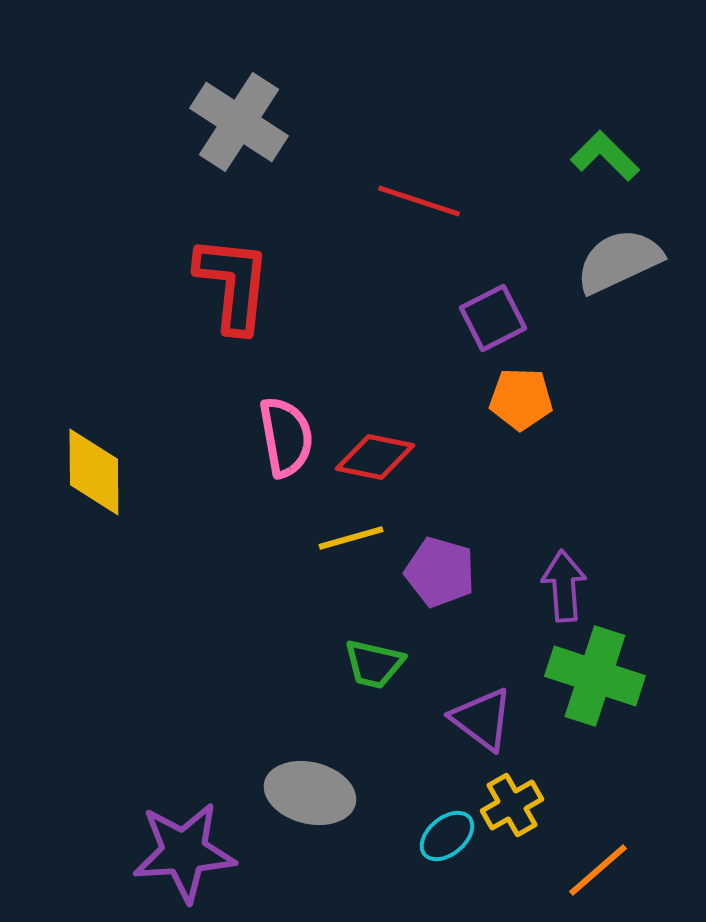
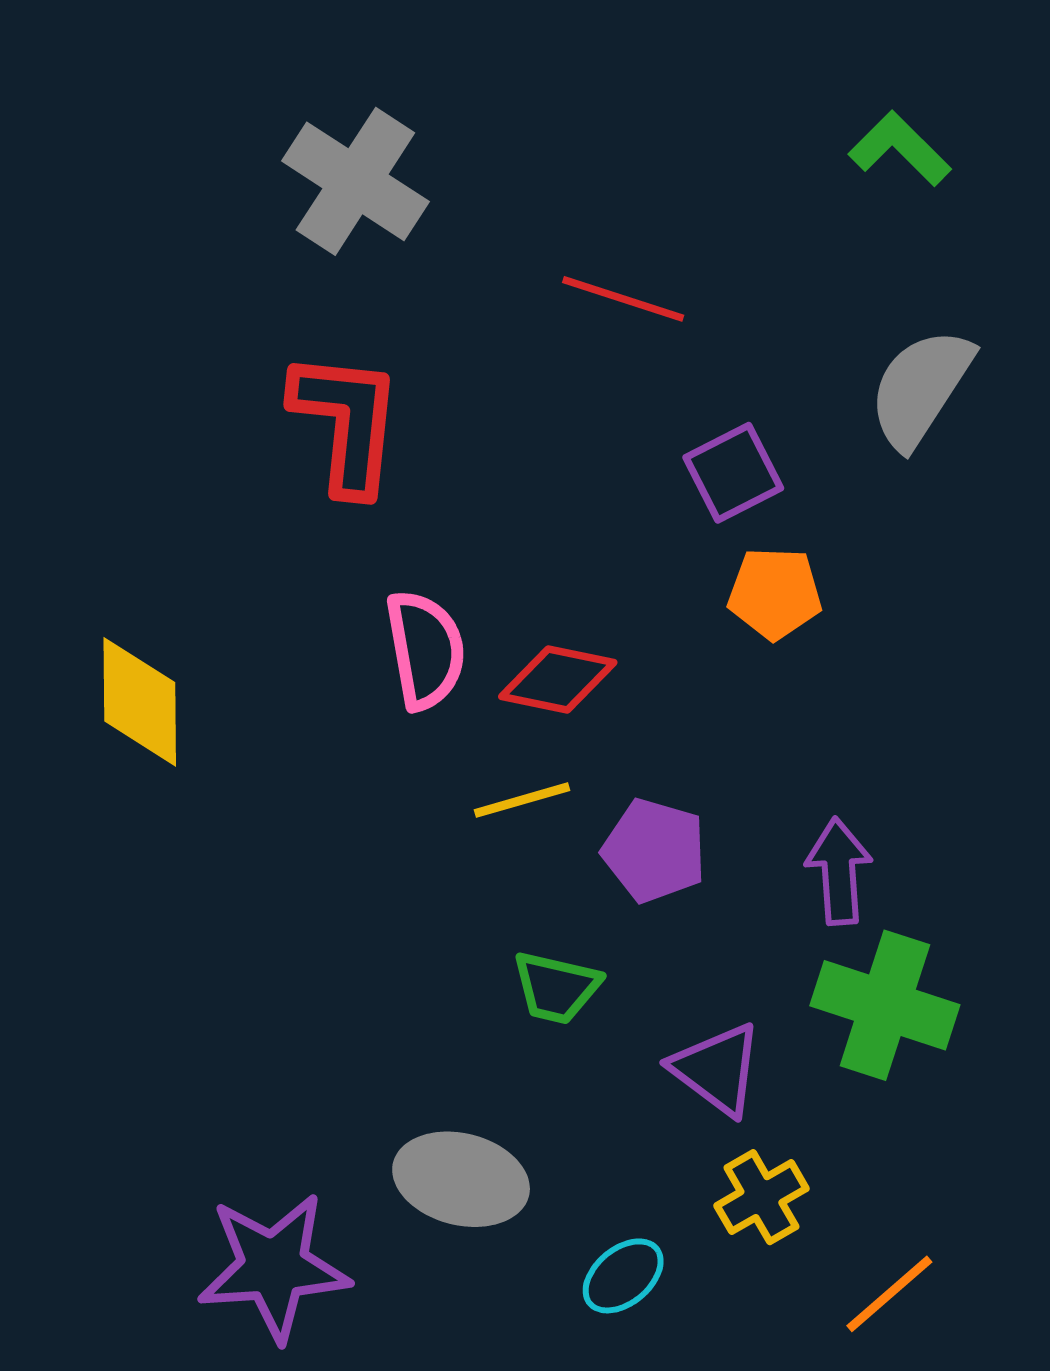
green L-shape: (605, 156) -> (900, 149), moved
gray semicircle: (619, 261) -> (921, 388), turned -32
cyan ellipse: (447, 836) -> (623, 1276), moved

